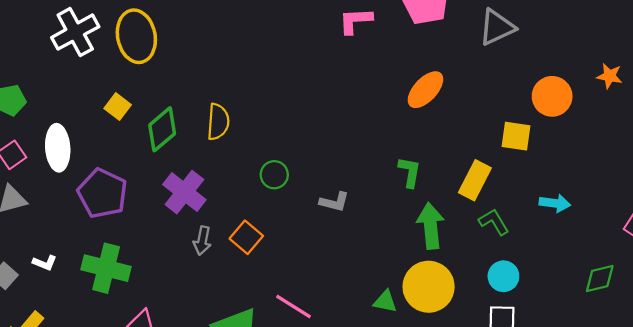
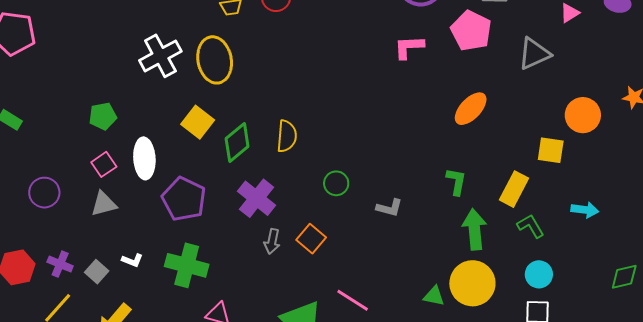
yellow square: (118, 107) -> (198, 122), size x1.4

